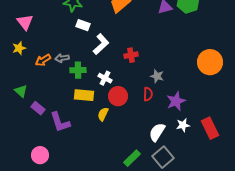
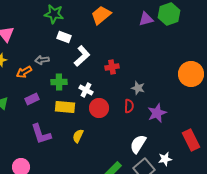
gray arrow: (62, 58) -> (42, 60), moved
purple rectangle: (38, 108) -> (32, 99), moved, turned -64
yellow semicircle: (103, 114) -> (78, 136), moved
white star: (183, 125) -> (165, 159), moved

